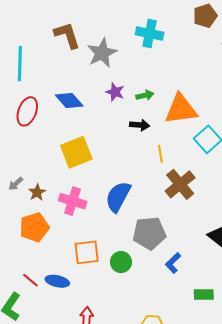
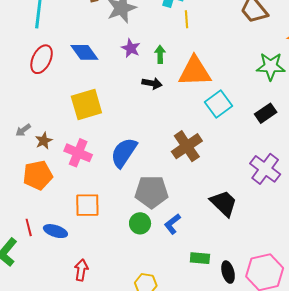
green arrow: (145, 95) -> (160, 54), turned -84
yellow line: (160, 154) -> (186, 19), moved
green circle: (121, 262) -> (140, 223), moved
red line: (30, 280) -> (29, 227), turned 30

